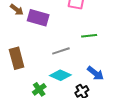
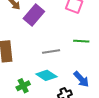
purple rectangle: (38, 18) -> (34, 15), turned -75

